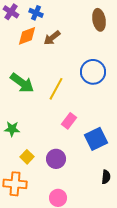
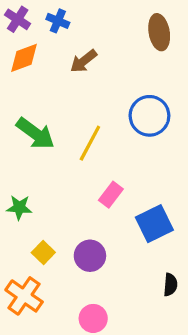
orange diamond: (27, 36) -> (24, 58), moved
orange cross: (15, 184) -> (24, 296), turned 30

